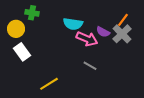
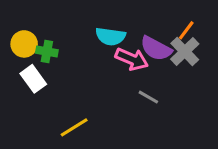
green cross: (32, 13) -> (47, 52), moved
purple semicircle: (103, 32) -> (156, 49), size x1.5
gray line: (90, 66) -> (148, 97), moved

